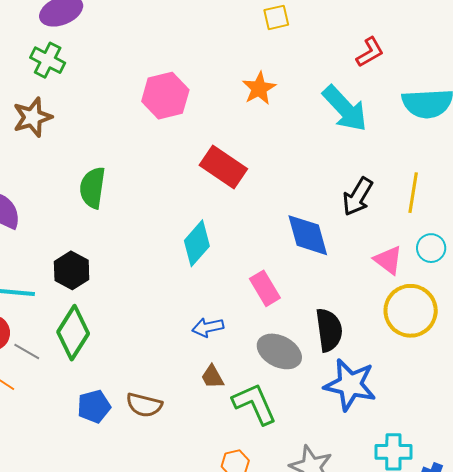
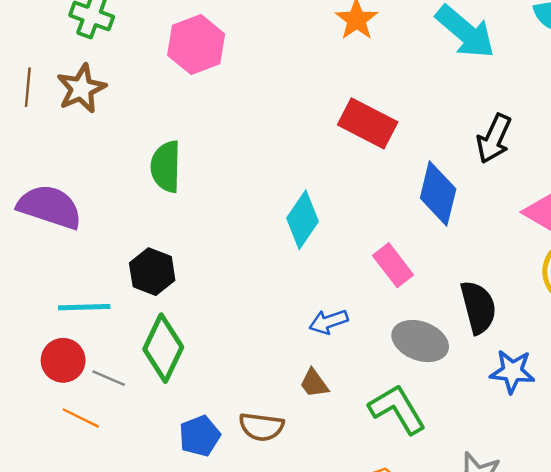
pink hexagon: (165, 96) -> (196, 45), moved
red rectangle: (223, 167) -> (368, 123), moved
blue diamond: (308, 235) -> (438, 193), turned 36
brown trapezoid: (212, 377) -> (314, 383), moved
blue star: (350, 385) -> (512, 371), size x0.7

